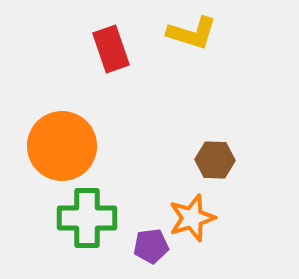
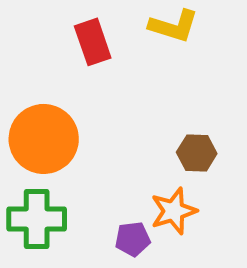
green cross: (87, 218) -> (37, 219), moved

